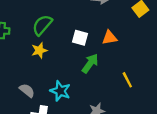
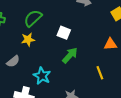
orange triangle: (110, 38) -> (110, 44), moved
gray semicircle: (27, 90) -> (13, 61), moved, turned 96

